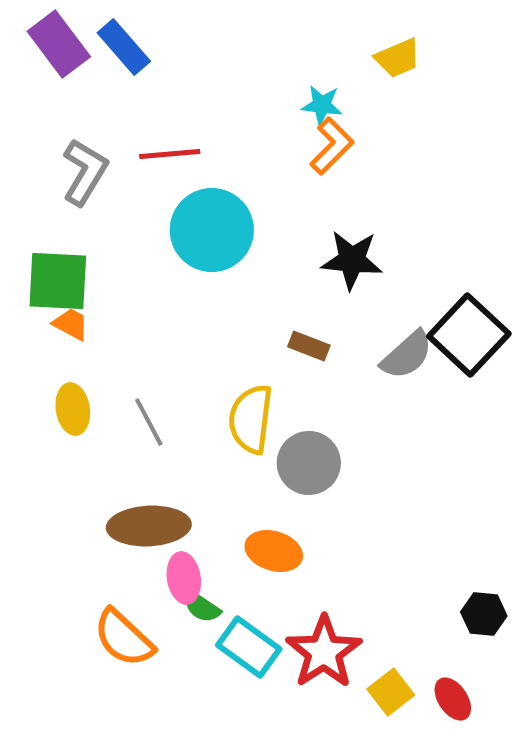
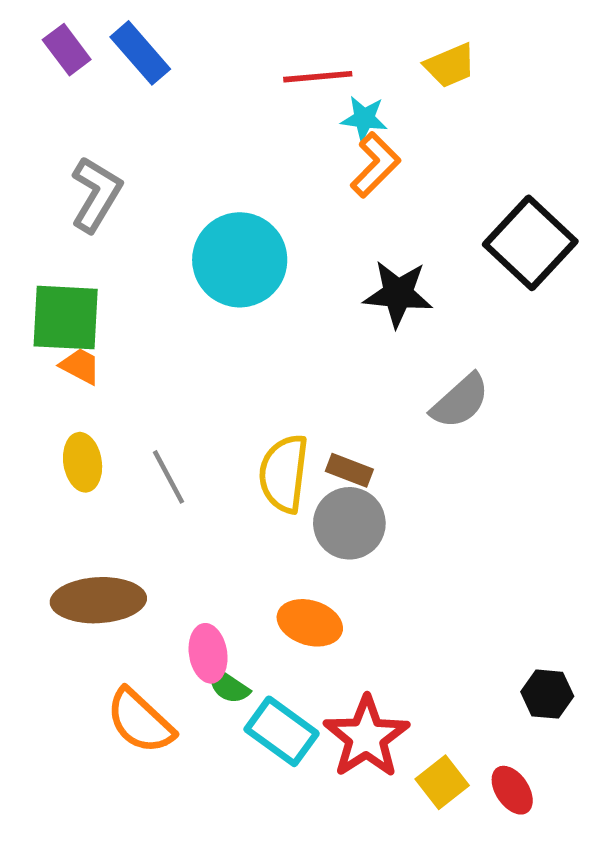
purple rectangle: (59, 44) -> (67, 50), size x0.7
red line: (170, 154) -> (318, 77), moved
black square: (469, 335) -> (530, 243), moved
brown rectangle: (309, 346) -> (349, 470), moved
brown ellipse: (149, 526) -> (98, 600), moved

